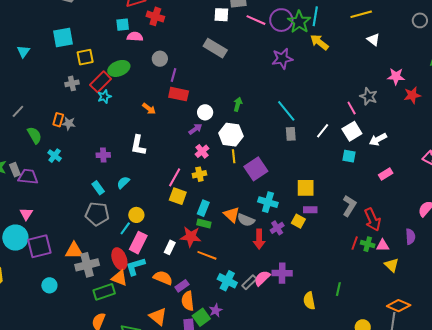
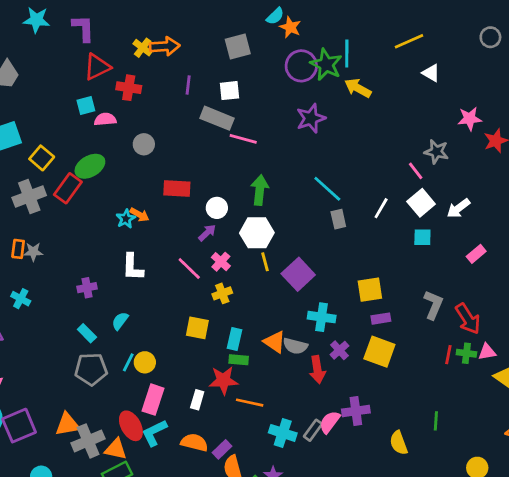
white square: (221, 15) -> (229, 91), moved
pink line: (256, 20) -> (243, 139), moved
yellow square: (85, 57) -> (42, 158), turned -30
purple line: (173, 75) -> (188, 85), moved
gray cross: (72, 83) -> (29, 197), size x1.6
cyan star: (104, 97) -> (126, 219), moved
green arrow: (238, 104) -> (260, 190), size x1.5
pink line: (175, 177) -> (189, 269), moved, turned -66
yellow square: (298, 221) -> (379, 352), moved, size x1.6
cyan line: (125, 228) -> (128, 362), moved
orange triangle: (119, 278) -> (116, 449), moved

